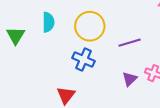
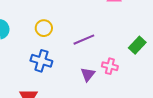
yellow circle: (90, 26) -> (44, 28), size x0.6

